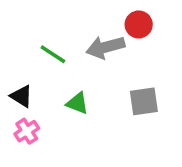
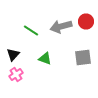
red circle: (139, 24) -> (86, 22), moved
black triangle: (21, 96) -> (13, 54), turned 40

